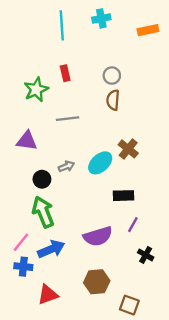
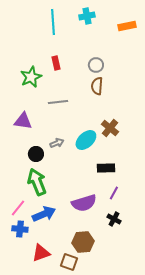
black cross: (146, 255) -> (114, 219), moved
brown square: (129, 305) -> (69, 262), moved

